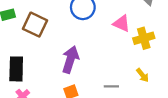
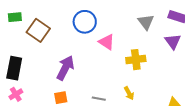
pink triangle: (121, 23) -> (107, 42), moved

